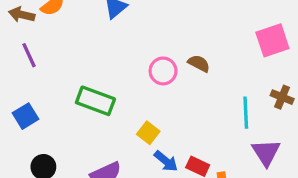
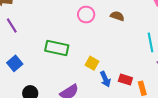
pink circle: (163, 71) -> (86, 14), moved
blue arrow: (166, 161) -> (105, 79), turned 35

